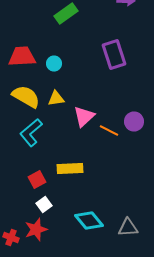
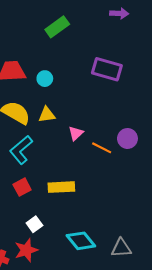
purple rectangle: (114, 54) -> (107, 69), turned -56
pink triangle: (84, 116) -> (76, 133), size x0.7
red square: (37, 180) -> (22, 187), moved

